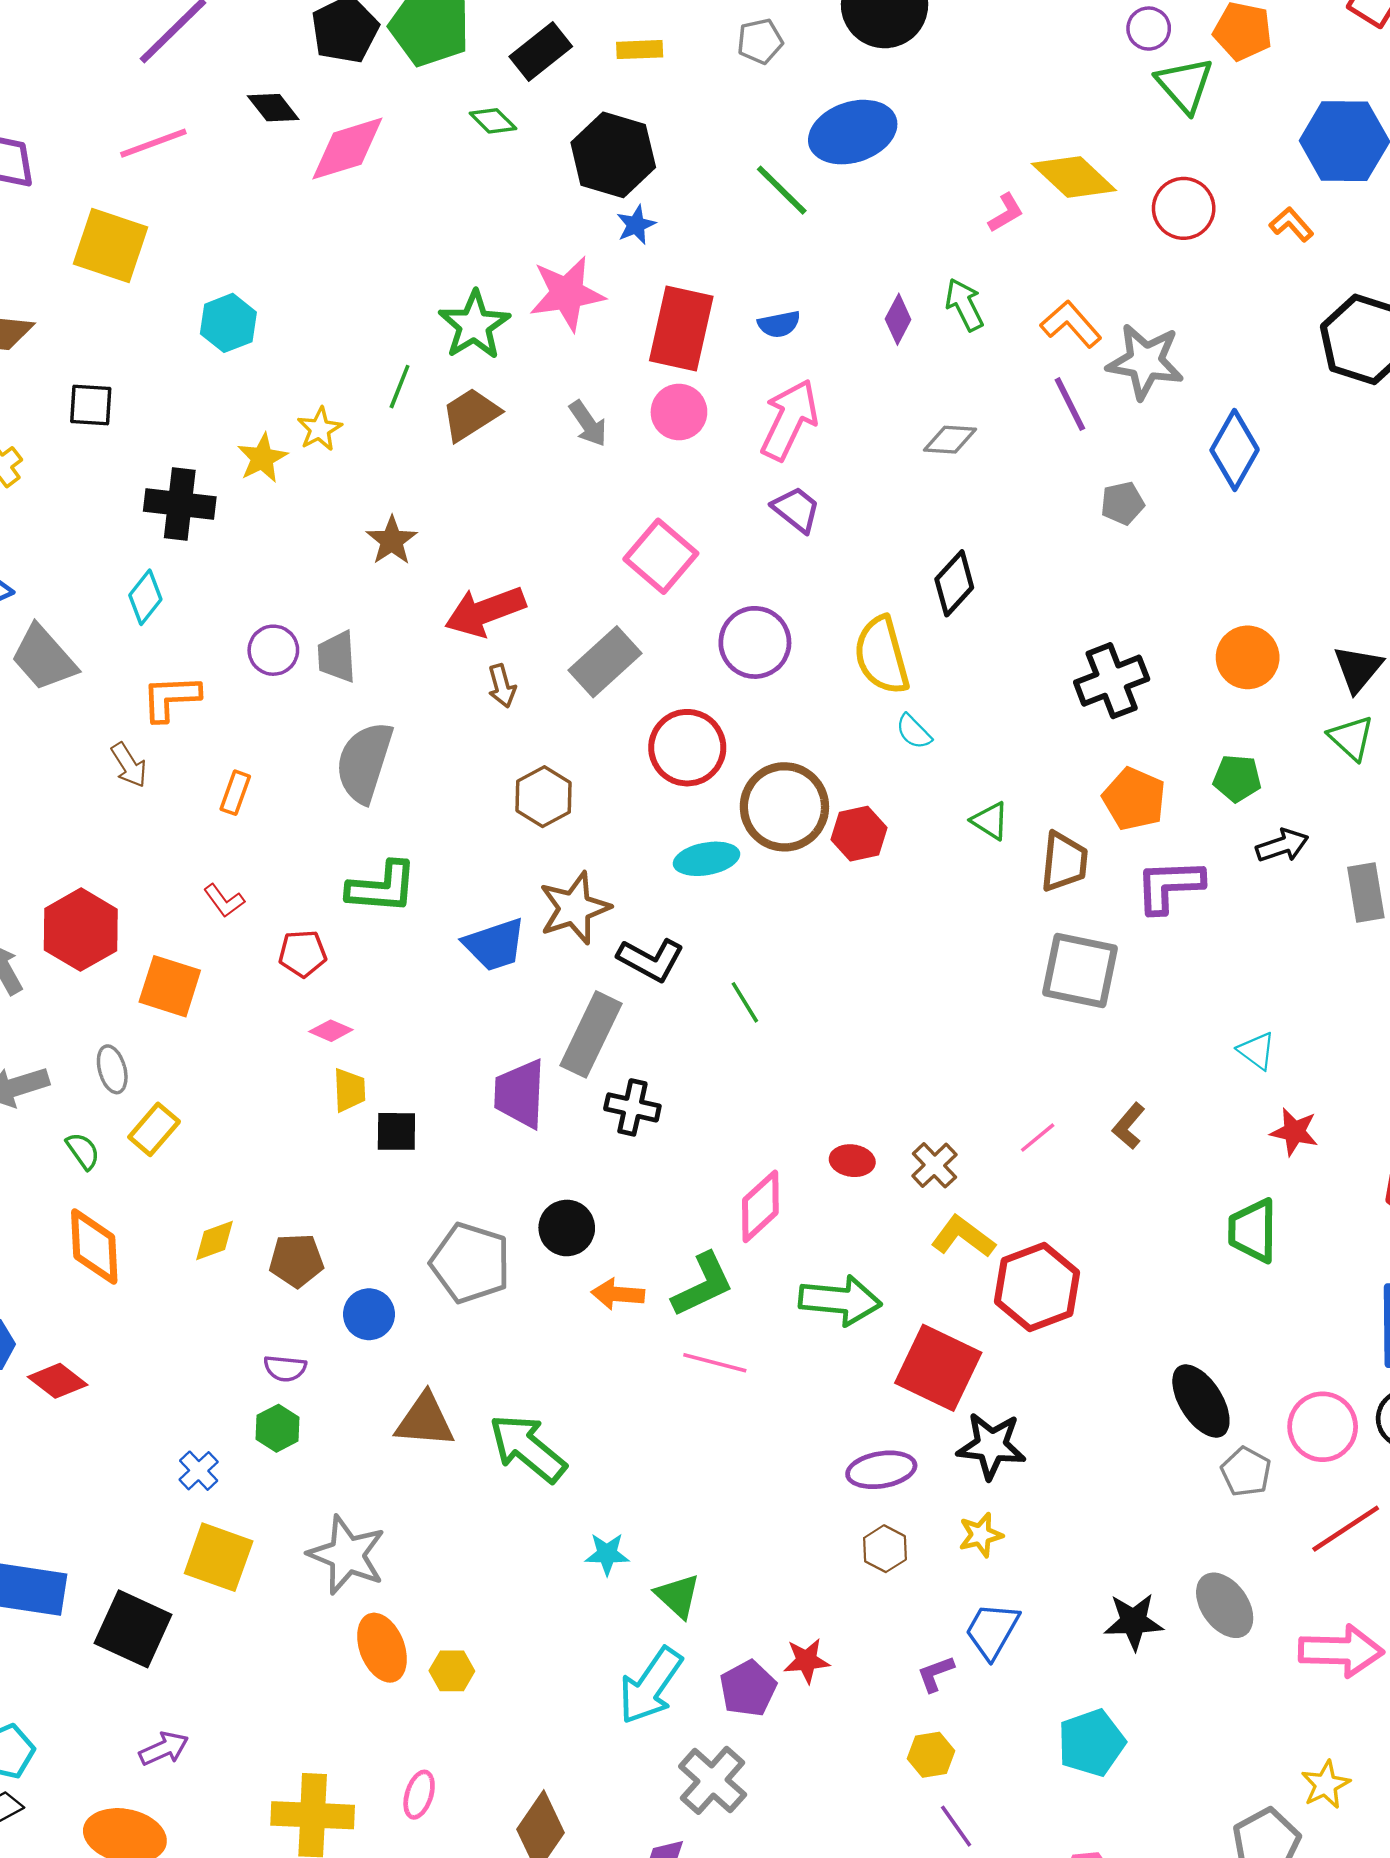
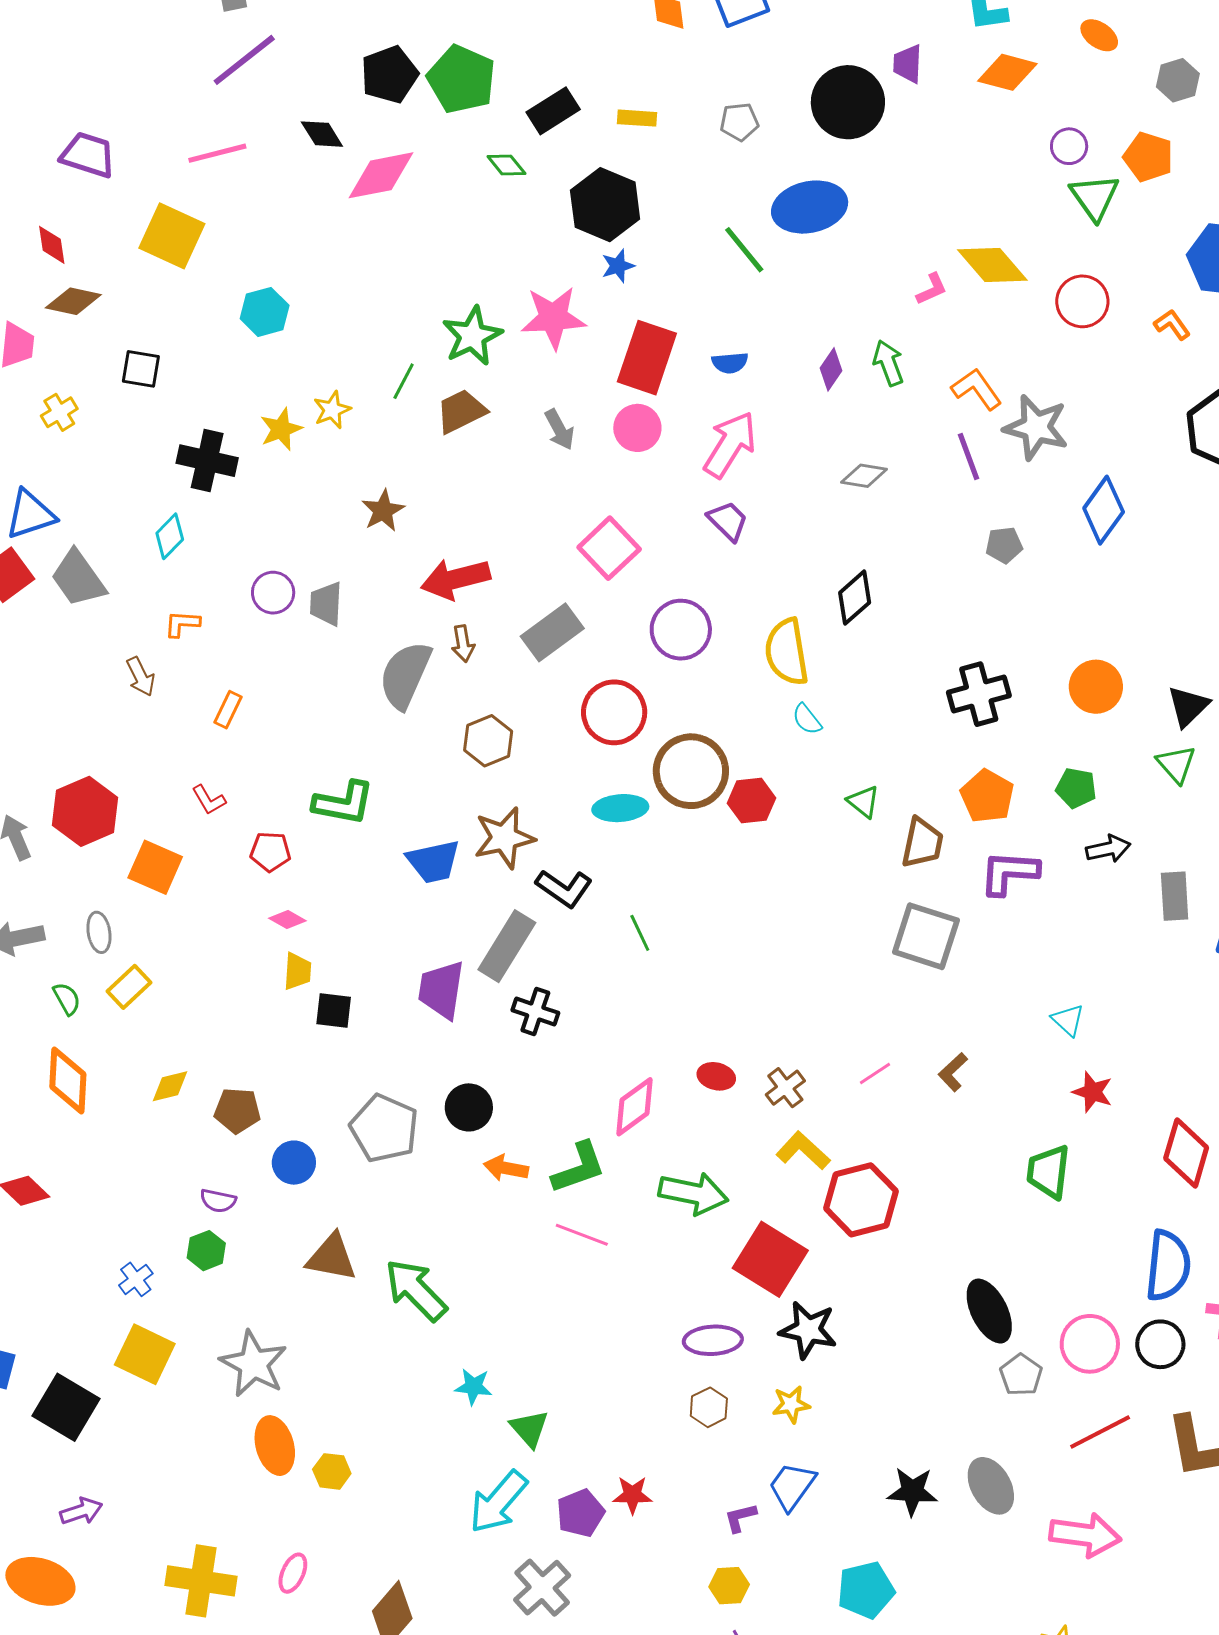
orange L-shape: (171, 698) -> (182, 624), size x0.7
gray semicircle: (364, 762) -> (405, 675), moved

